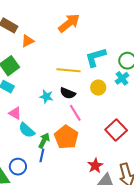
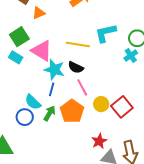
yellow circle: (98, 88) -> (101, 104), moved
cyan star: (46, 97) -> (54, 70), size x1.5
pink triangle: (15, 113) -> (42, 51), moved, size x1.6
blue line: (42, 155) -> (52, 89), moved
blue circle: (18, 167) -> (25, 117), moved

